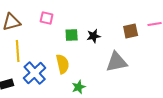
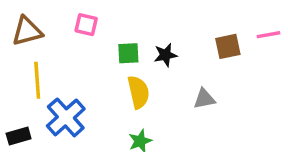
gray triangle: (117, 62) -> (204, 99), size x0.6
yellow semicircle: (63, 64) -> (138, 92), moved

